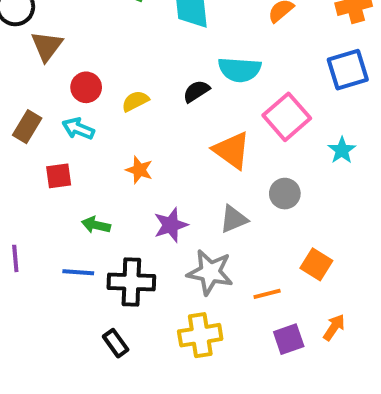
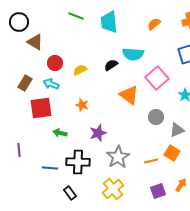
brown triangle: (47, 46) -> (35, 42), turned -36
red square: (59, 176) -> (41, 108), size x1.6
gray triangle: (234, 219) -> (177, 130), moved
blue line: (78, 272) -> (50, 168), moved
gray star: (210, 272) -> (118, 157), turned 30
orange line: (267, 294) -> (151, 161), moved
yellow cross: (200, 335) -> (113, 189), turned -30

